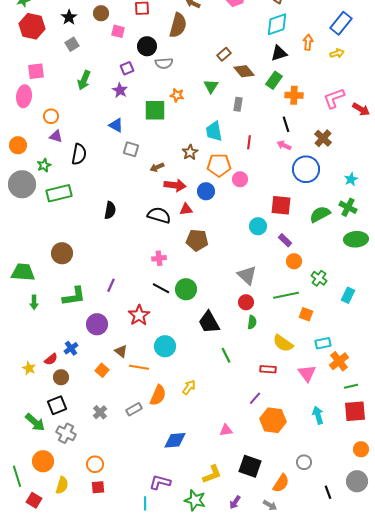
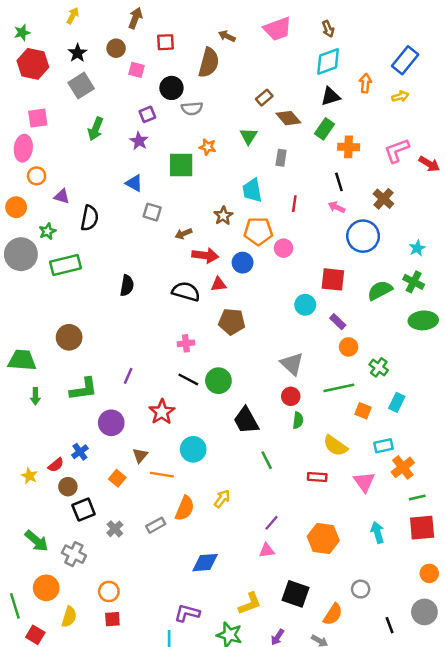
gray square: (72, 44) -> (81, 86), size x1.5
orange circle: (51, 116) -> (37, 176), moved
cyan rectangle: (348, 295) -> (397, 402), moved
brown triangle: (121, 351) -> (140, 455), turned 32
purple line: (255, 398) -> (271, 523), moved
black square: (57, 405) -> (84, 510), moved

